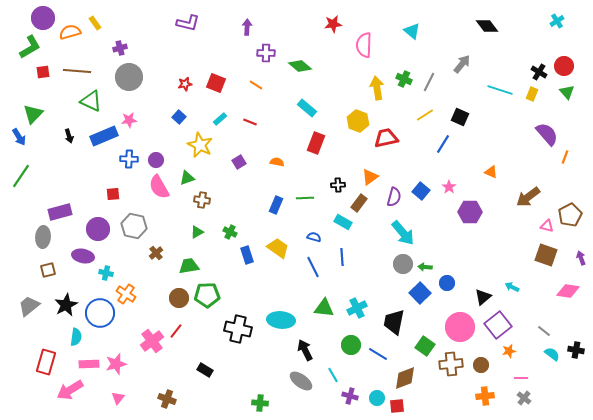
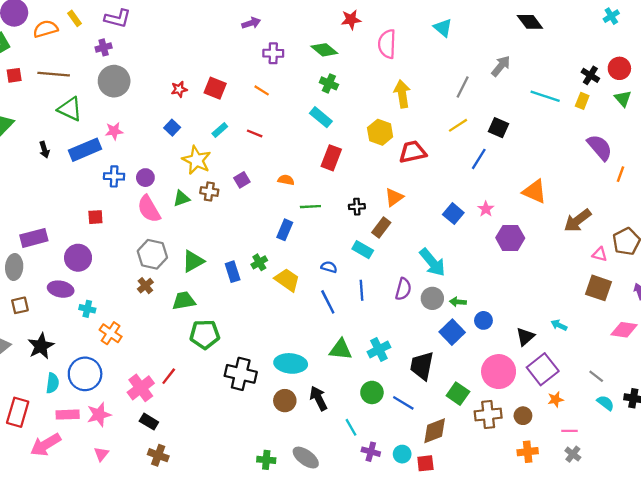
purple L-shape: (188, 23) -> (118, 18), moved
purple arrow: (247, 27) -> (251, 23), turned 70
green diamond: (300, 66) -> (324, 50), moved
green cross: (404, 79) -> (329, 83), moved
orange triangle: (491, 172) -> (535, 191), size x1.6
purple semicircle: (394, 197) -> (403, 289), moved
green line: (305, 198) -> (310, 207), moved
brown cross: (202, 200) -> (209, 191), moved
gray hexagon: (134, 226) -> (152, 254), moved
green triangle: (197, 232) -> (193, 261), size x1.5
green cross: (230, 232) -> (259, 262), moved, turned 32
blue rectangle: (247, 255) -> (233, 272), moved
brown circle: (179, 298) -> (285, 401), moved
blue circle: (100, 313) -> (85, 374), moved
black rectangle: (205, 370) -> (149, 422), moved
gray ellipse: (301, 381) -> (306, 458), moved

